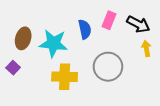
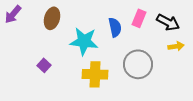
brown ellipse: (23, 38) -> (52, 18), moved
yellow arrow: (146, 48) -> (176, 46), turned 91

